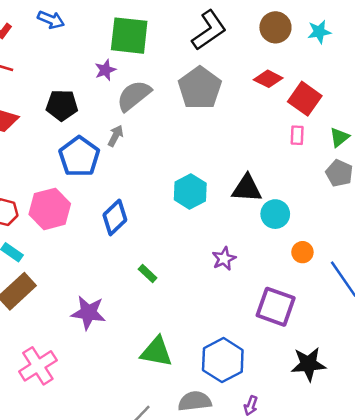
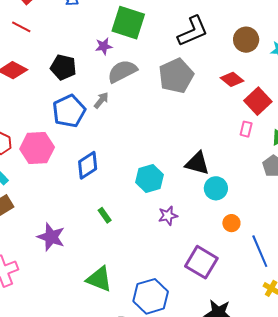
cyan hexagon: (190, 191) -> (150, 179), moved

